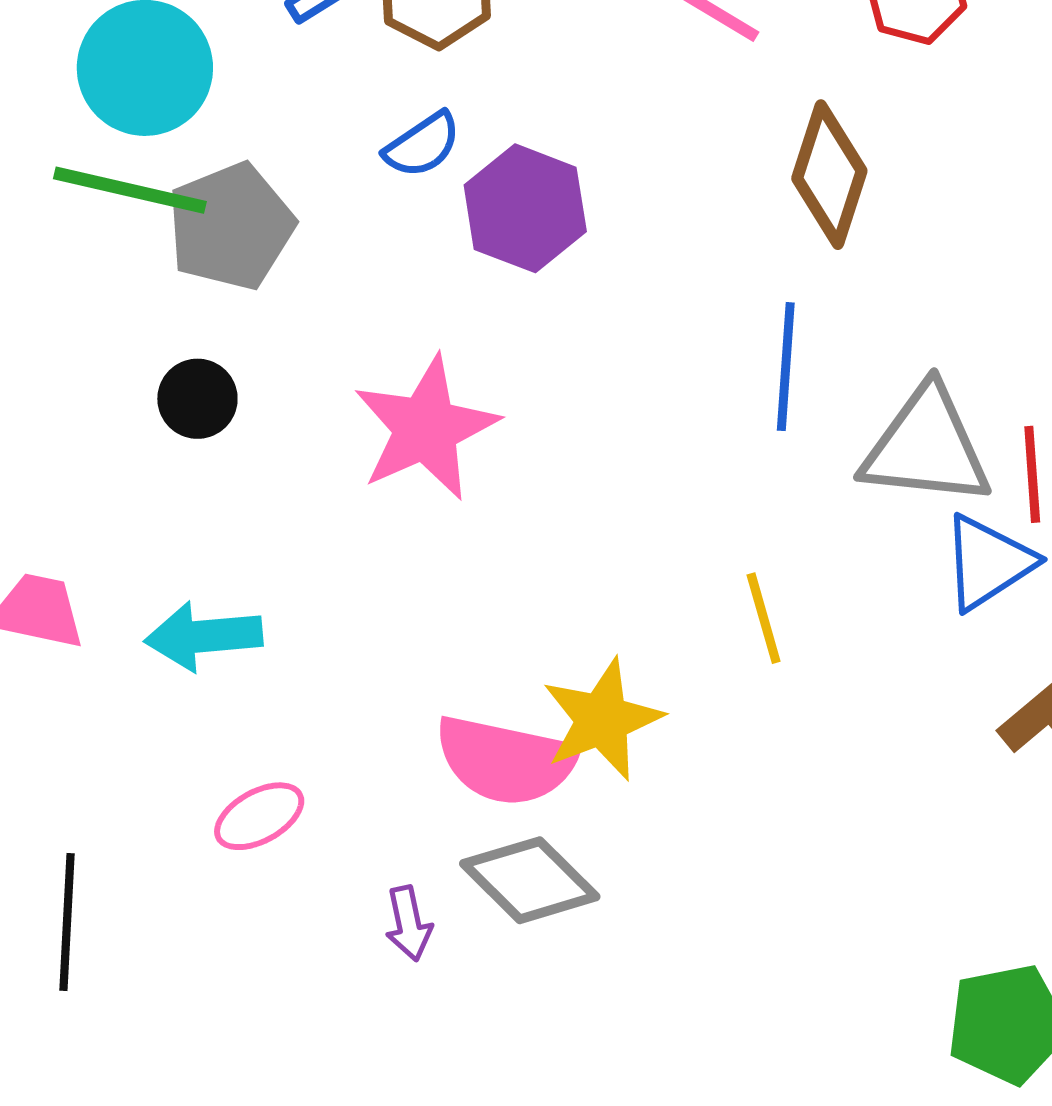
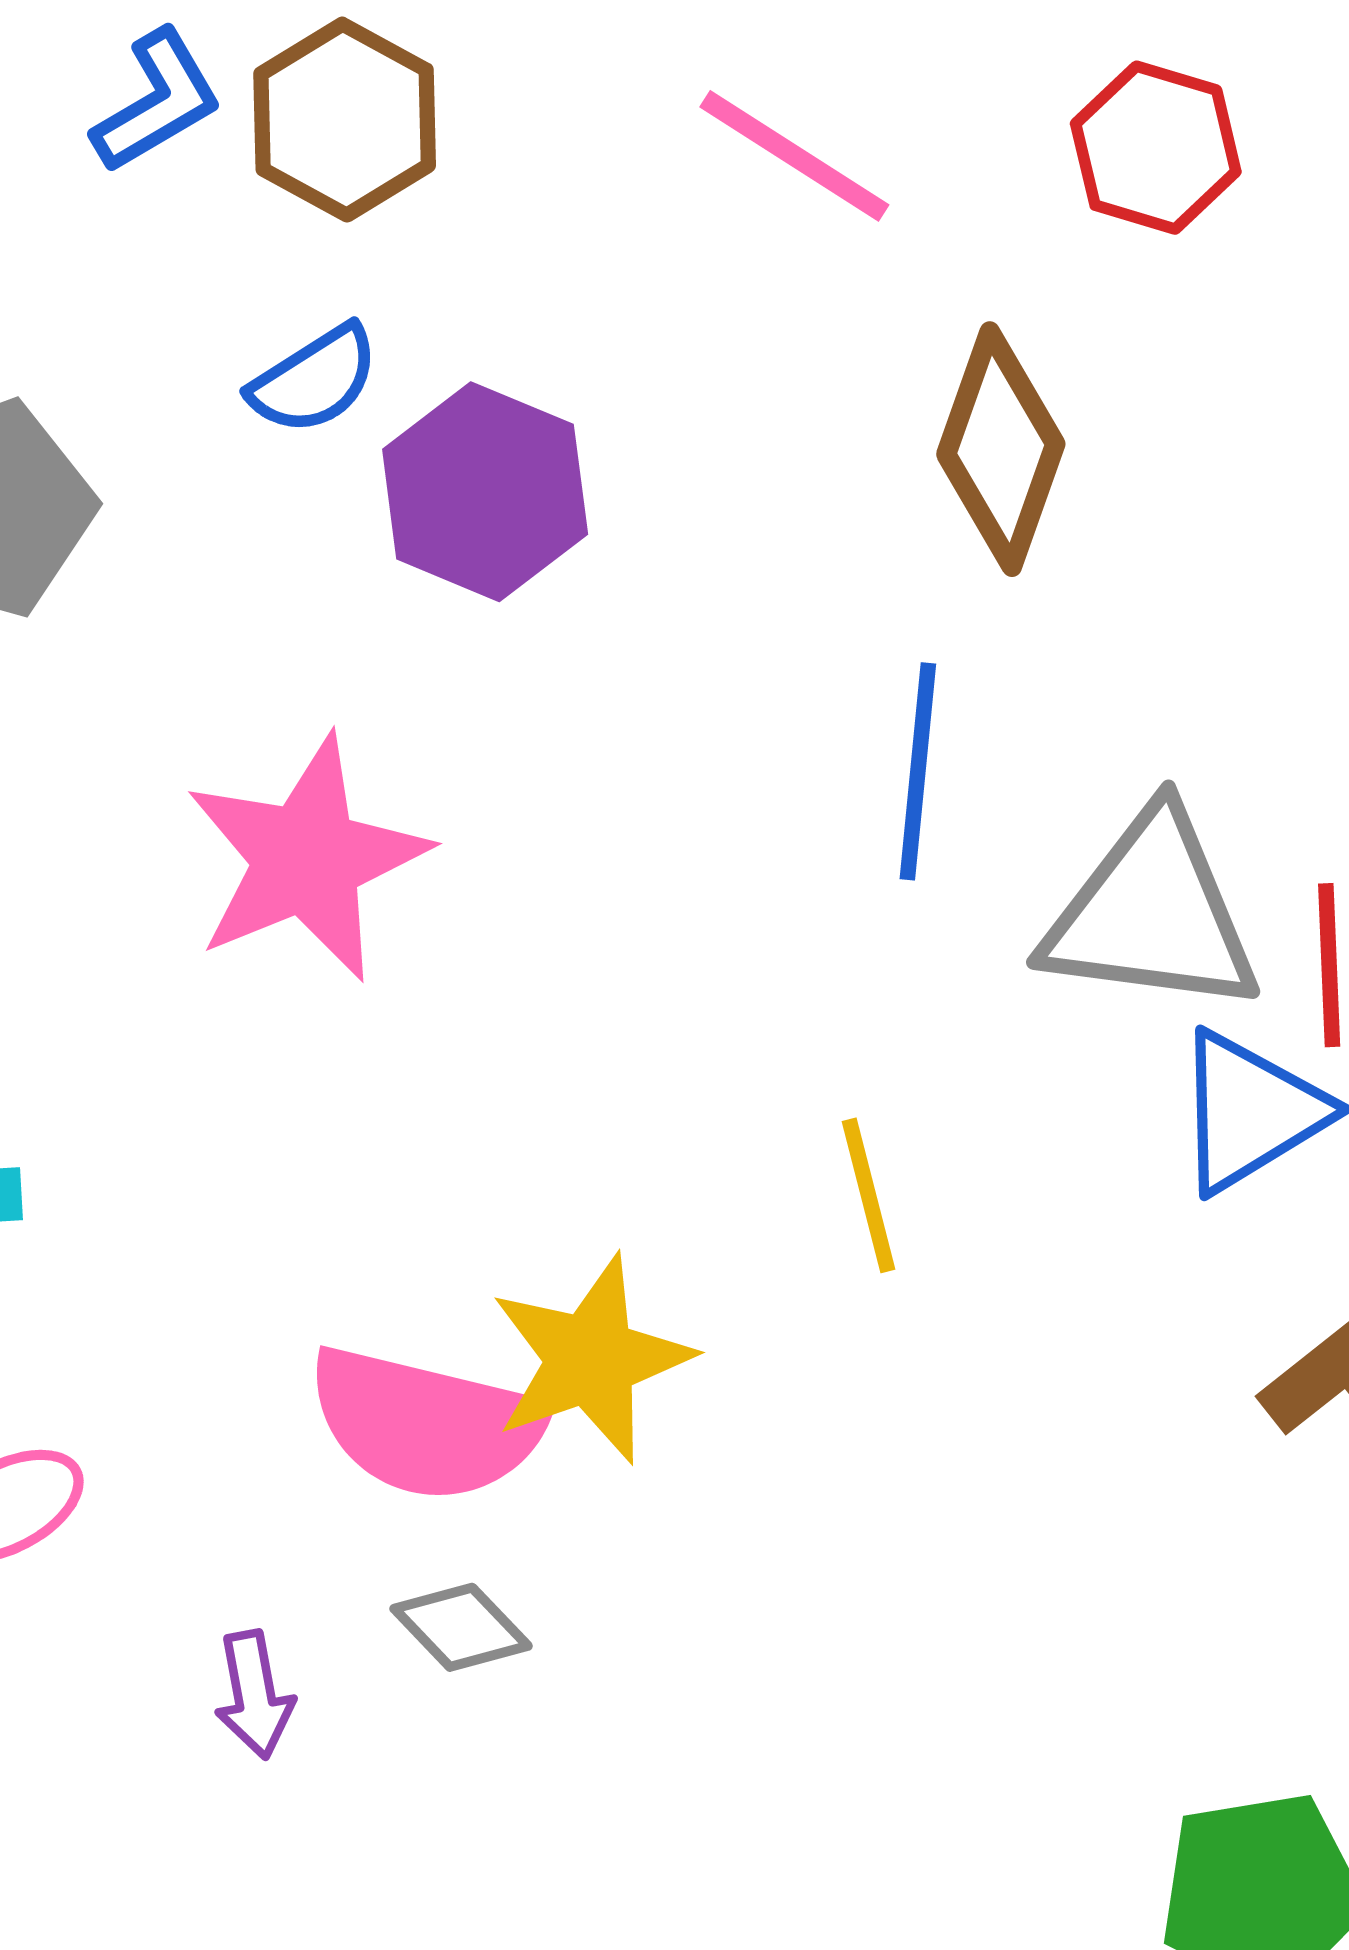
gray diamond: (530, 880) -> (461, 1627), size x0.6

